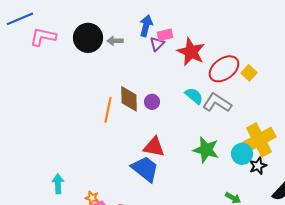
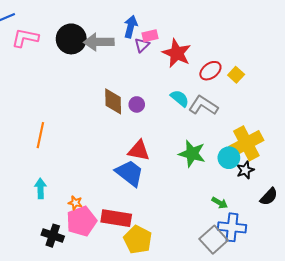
gray arrow: (115, 41) -> (99, 42), size x1.8
red ellipse: (224, 69) -> (210, 71), size x0.7
orange line: (108, 110) -> (40, 135), moved

